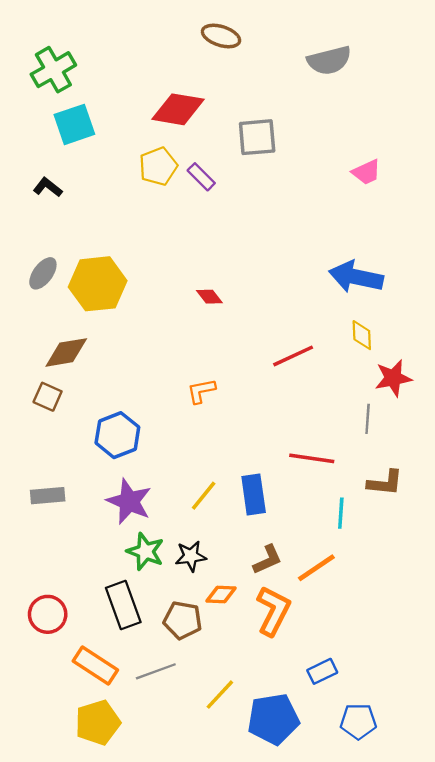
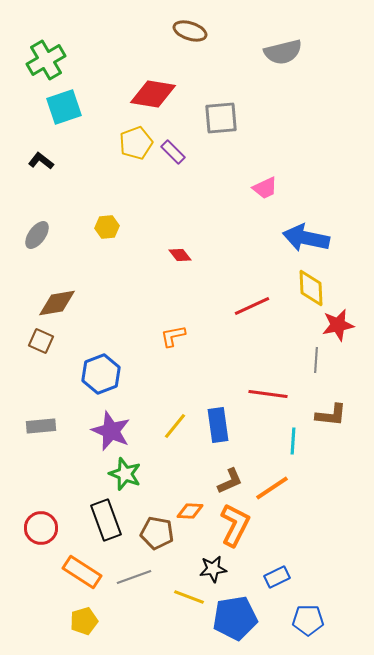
pink trapezoid: (366, 172) -> (265, 188), moved
yellow hexagon: (98, 284) -> (107, 227), moved, size x0.5
yellow diamond: (362, 335) -> (311, 288), size x1.4
black star: (191, 556) -> (213, 569), moved
yellow line: (220, 695) -> (189, 597), turned 68
yellow pentagon: (98, 723) -> (84, 621), size x0.7

